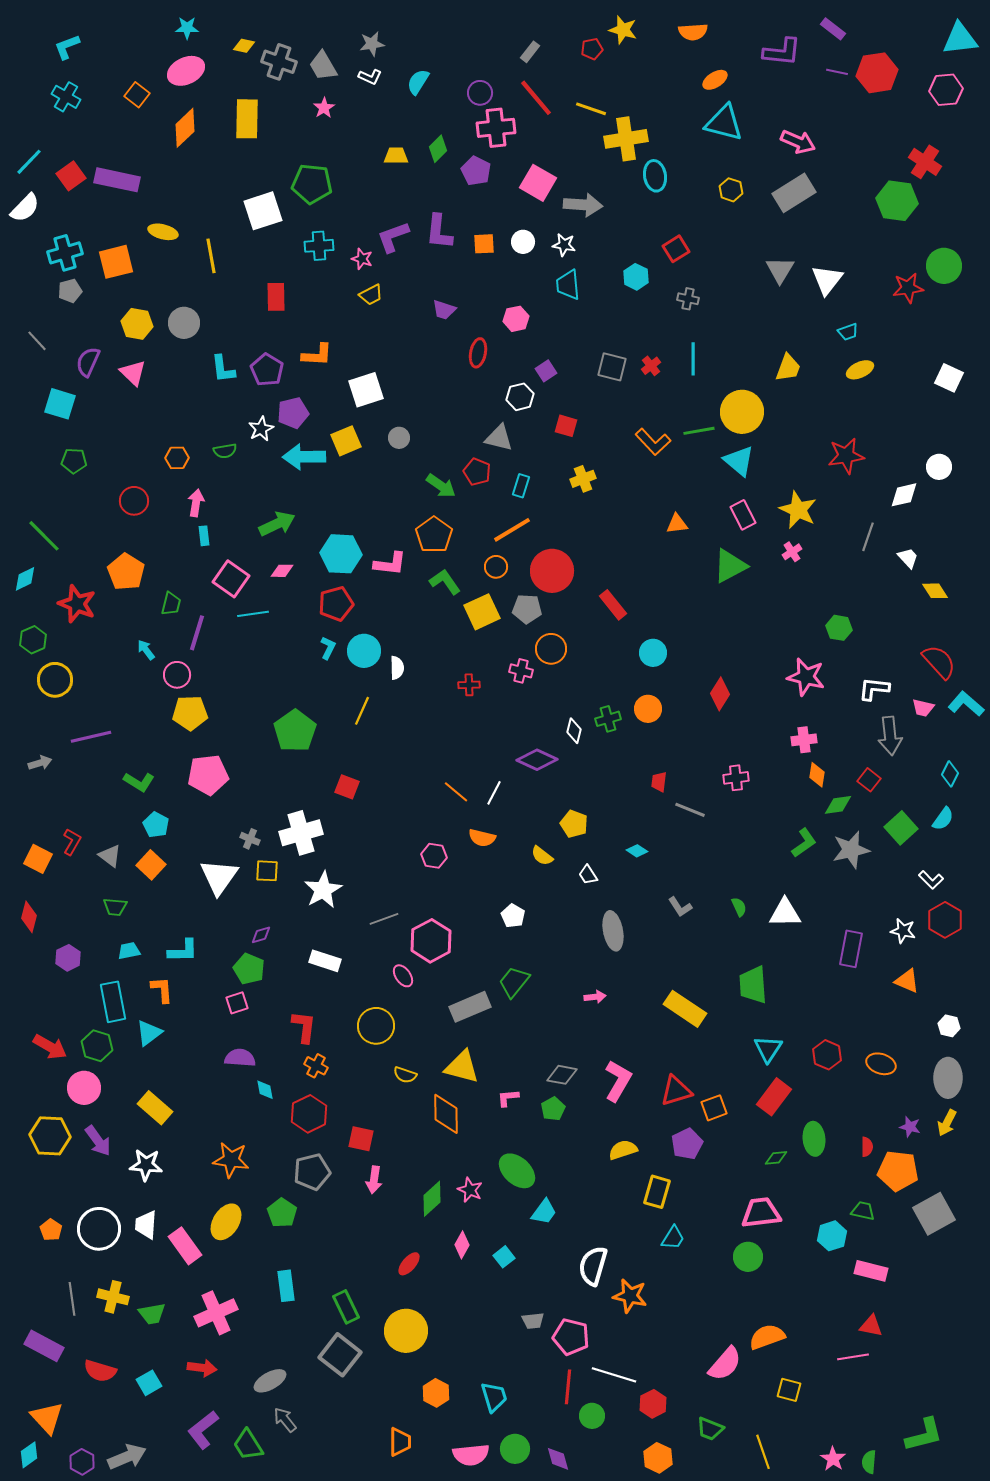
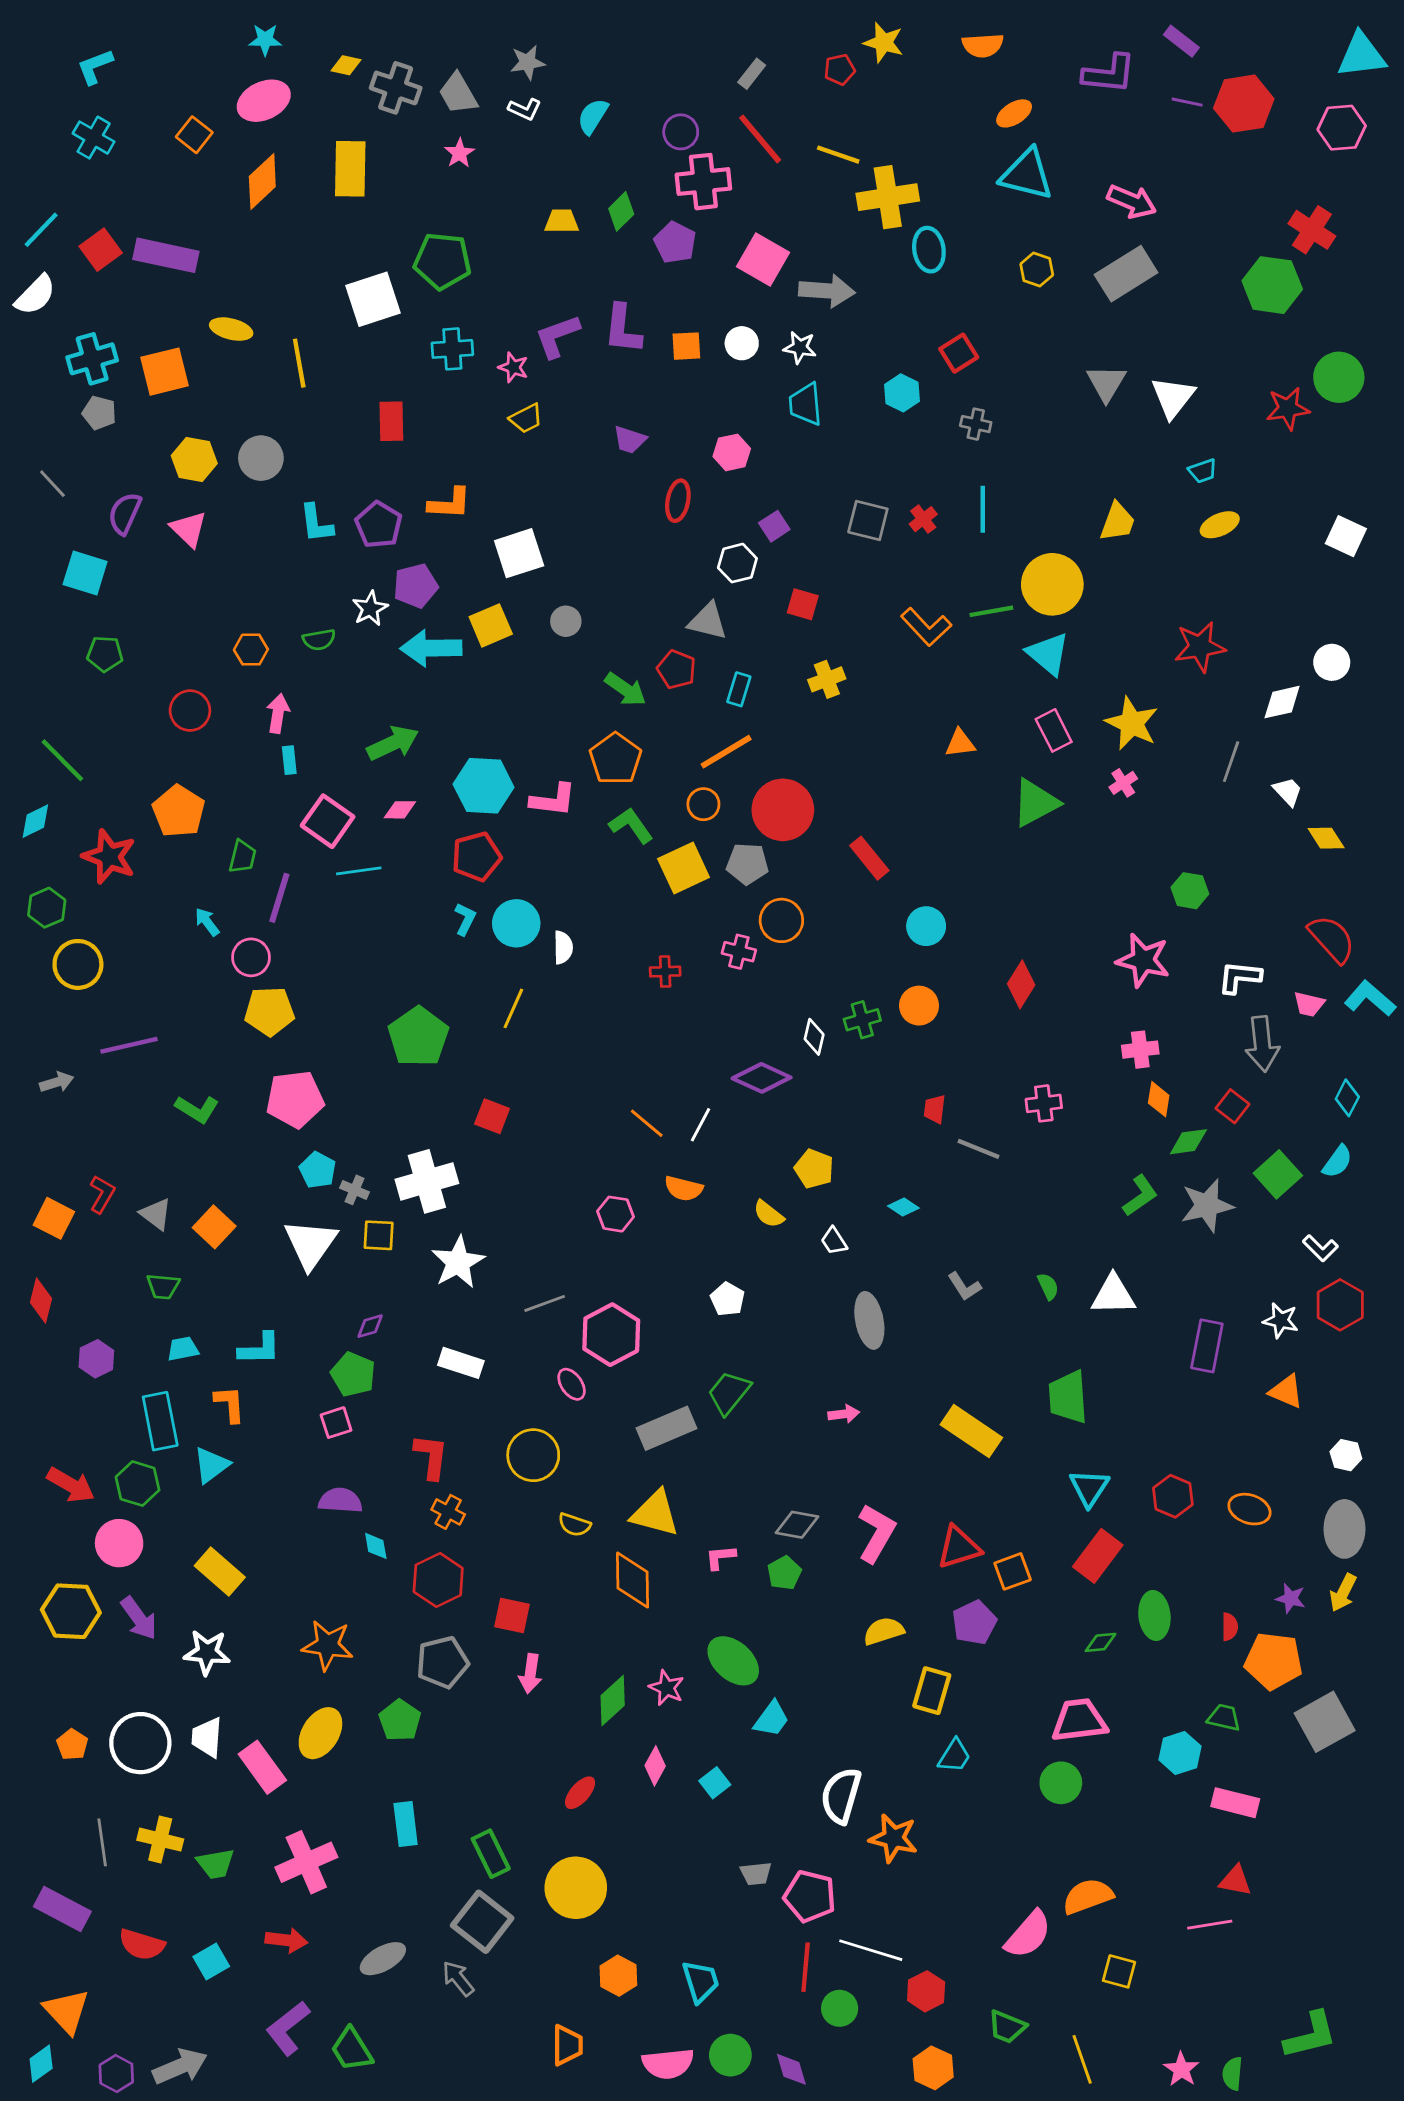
gray pentagon: (70, 291) -> (99, 413), turned 30
cyan pentagon: (156, 825) -> (318, 1170), moved
gray arrow: (285, 1420) -> (458, 1979), moved

